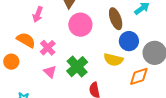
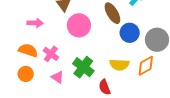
pink arrow: (38, 14) -> (35, 23), turned -98
yellow semicircle: (113, 60) -> (119, 65), moved
orange circle: (11, 62) -> (26, 74), moved

